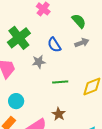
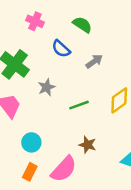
gray arrow: (82, 43) -> (94, 61), moved
blue semicircle: (54, 45) -> (61, 49), moved

